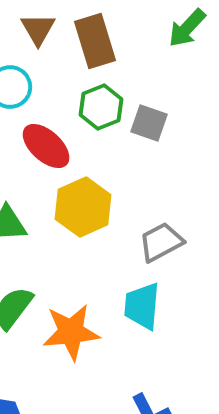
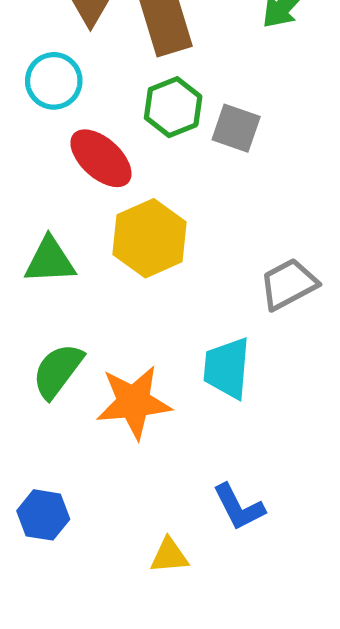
gray trapezoid: (161, 242) -> (289, 284), moved

